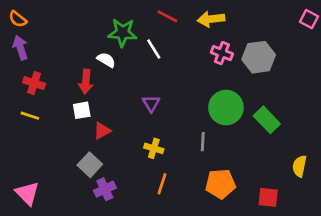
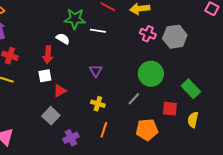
white line: (154, 49) -> (98, 31), turned -49
green rectangle: (267, 120) -> (191, 89), moved
gray line: (203, 142) -> (134, 99), turned 40
yellow semicircle: (299, 166) -> (193, 120), moved
purple cross: (105, 189) -> (71, 138), moved
red square: (268, 197) -> (170, 109), moved

